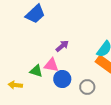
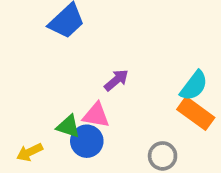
blue circle: (62, 79) -> (87, 141), moved
yellow arrow: (15, 85) -> (30, 152), turned -32

